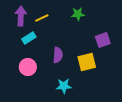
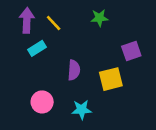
yellow line: (42, 18) -> (54, 23), turned 72
pink circle: (28, 67) -> (42, 102), moved

